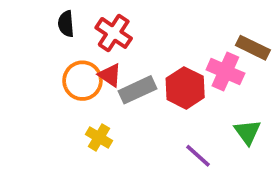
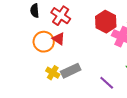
red hexagon: (185, 88) -> (106, 22), moved
gray rectangle: (137, 90) -> (71, 71), moved

